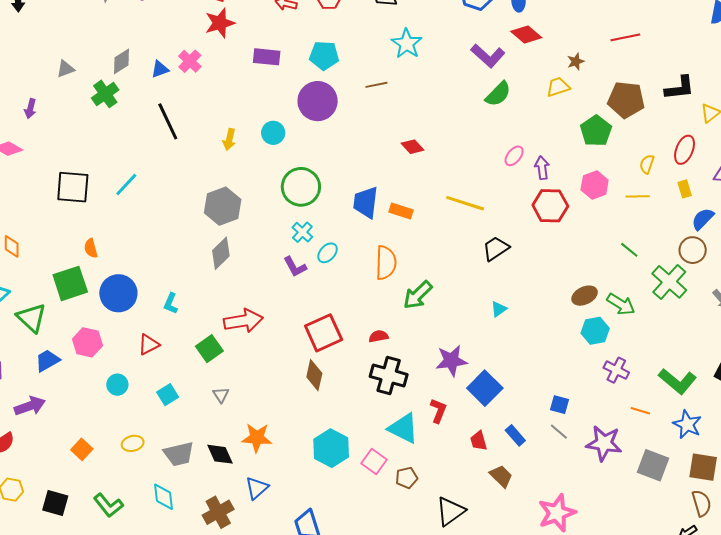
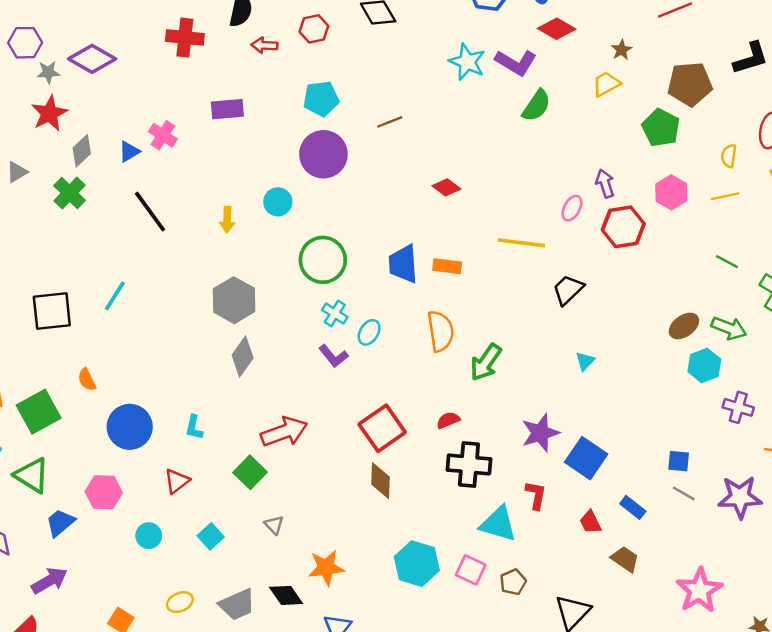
red star: (220, 23) -> (49, 113), moved
cyan star: (407, 44) -> (467, 62), moved
purple rectangle: (267, 57) -> (227, 109), moved
pink ellipse: (514, 156) -> (572, 208), moved
green square: (70, 283) -> (39, 412), moved

